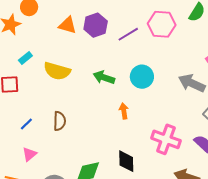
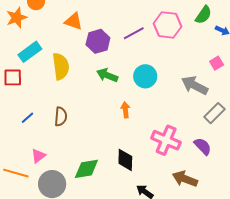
purple hexagon: (96, 25) -> (98, 41), moved
cyan rectangle: (25, 58) -> (30, 52), size x1.6
yellow semicircle: (57, 71) -> (61, 66), turned -116
pink triangle: (29, 154) -> (38, 156), moved

